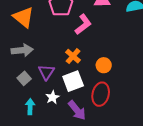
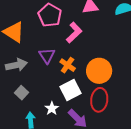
orange circle: (104, 65) -> (99, 71), size x1.6
purple triangle: (46, 72) -> (47, 56), moved

